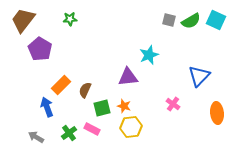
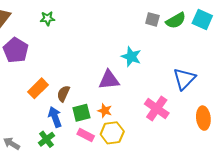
cyan star: (149, 55) -> (131, 57), turned -30
pink cross: (173, 104) -> (157, 109), size x1.6
blue arrow: (47, 107) -> (55, 117), moved
pink rectangle: (92, 129) -> (86, 135), moved

